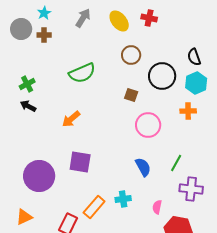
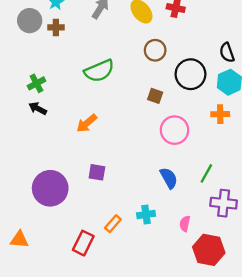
purple square: (80, 162) -> (97, 172), size x0.7
orange rectangle: (94, 207) -> (113, 224), size x0.7
orange triangle: (24, 217) -> (19, 240), moved, turned 30

